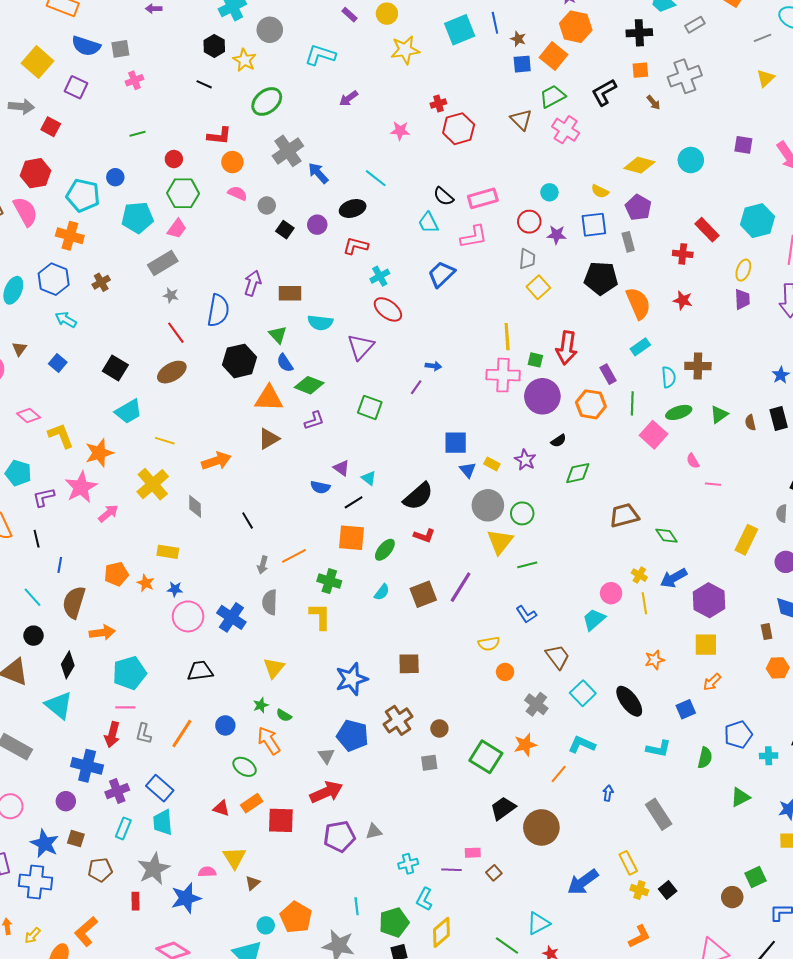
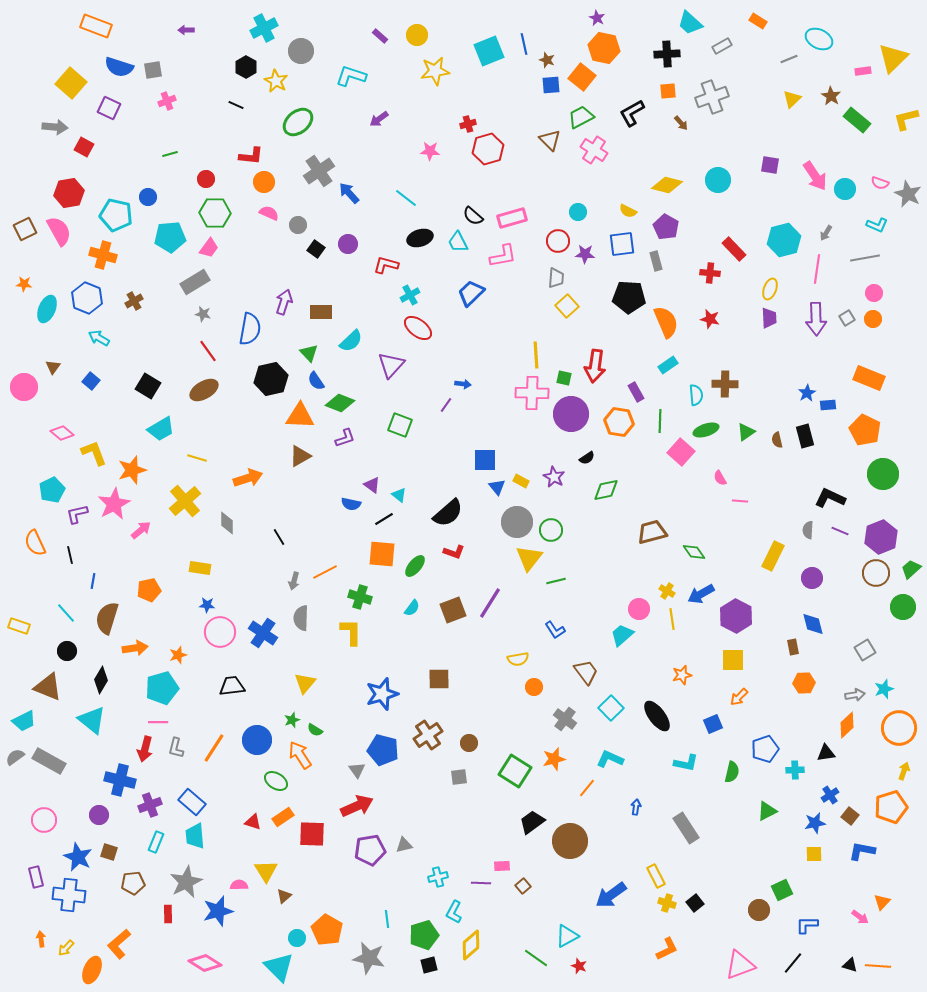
black ellipse: (353, 208) -> (420, 238), moved
cyan semicircle: (320, 323) -> (351, 341), turned -50
cyan pentagon: (18, 473) -> (52, 490), turned 30
orange star: (146, 583) -> (178, 655), moved, turned 30
blue circle: (225, 725) -> (257, 740), size x1.5

